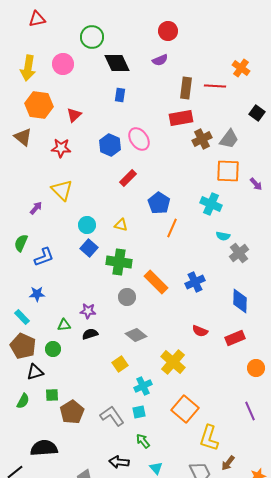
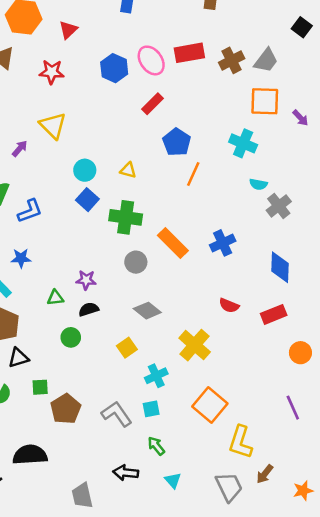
red rectangle: (181, 118) -> (189, 53), moved
red rectangle: (128, 178) -> (152, 104), moved
green circle: (53, 349) -> (71, 337), moved

